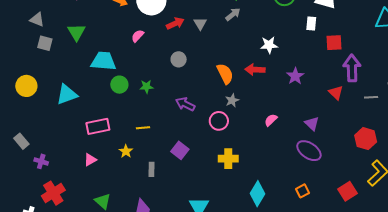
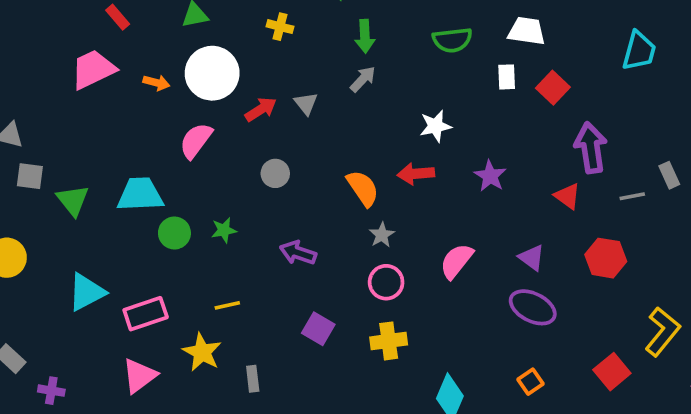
green triangle: (76, 32) -> (73, 200), moved
pink semicircle: (138, 36) -> (196, 141), size x1.5
red square: (334, 43) -> (553, 88), moved, turned -36
cyan triangle: (67, 94) -> (86, 292), moved
pink semicircle: (271, 120) -> (456, 261), size x1.5
pink circle: (219, 121) -> (386, 282), moved
red hexagon: (366, 139) -> (606, 258), moved
purple square: (180, 150) -> (318, 329), moved
yellow star: (126, 151) -> (202, 352), size x1.5
pink triangle: (90, 160) -> (139, 376), size x1.5

